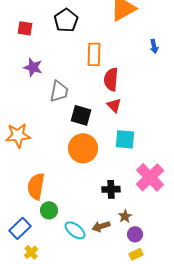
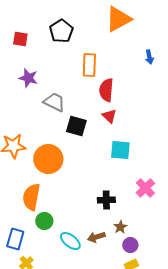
gray trapezoid: (59, 91) -> (54, 102), turned -75
orange circle: (83, 148) -> (48, 159), moved
pink cross: (150, 177) -> (145, 188), size x0.7
blue rectangle: (20, 228) -> (15, 239), turned -30

